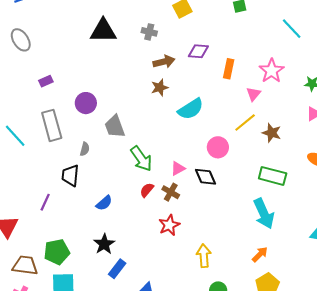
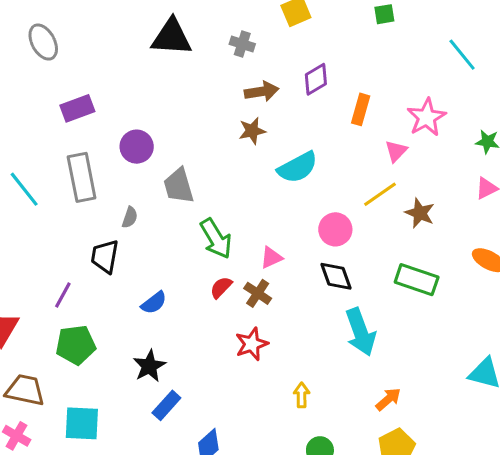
purple diamond: (198, 51) -> (316, 79), turned -40
purple rectangle: (46, 81) -> (77, 108), size x1.5
black diamond: (205, 177) -> (336, 276), moved
cyan arrow: (264, 214) -> (360, 332), moved
green pentagon: (57, 252) -> (76, 345), moved
yellow arrow: (204, 256) -> (302, 395), size x0.7

